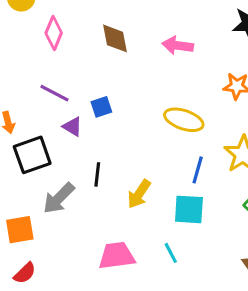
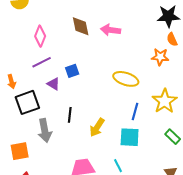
pink diamond: (54, 33) -> (40, 36), moved
pink arrow: (178, 45) -> (110, 30), moved
purple line: (55, 93) -> (42, 62), turned -54
gray arrow: (59, 198) -> (45, 130), turned -55

